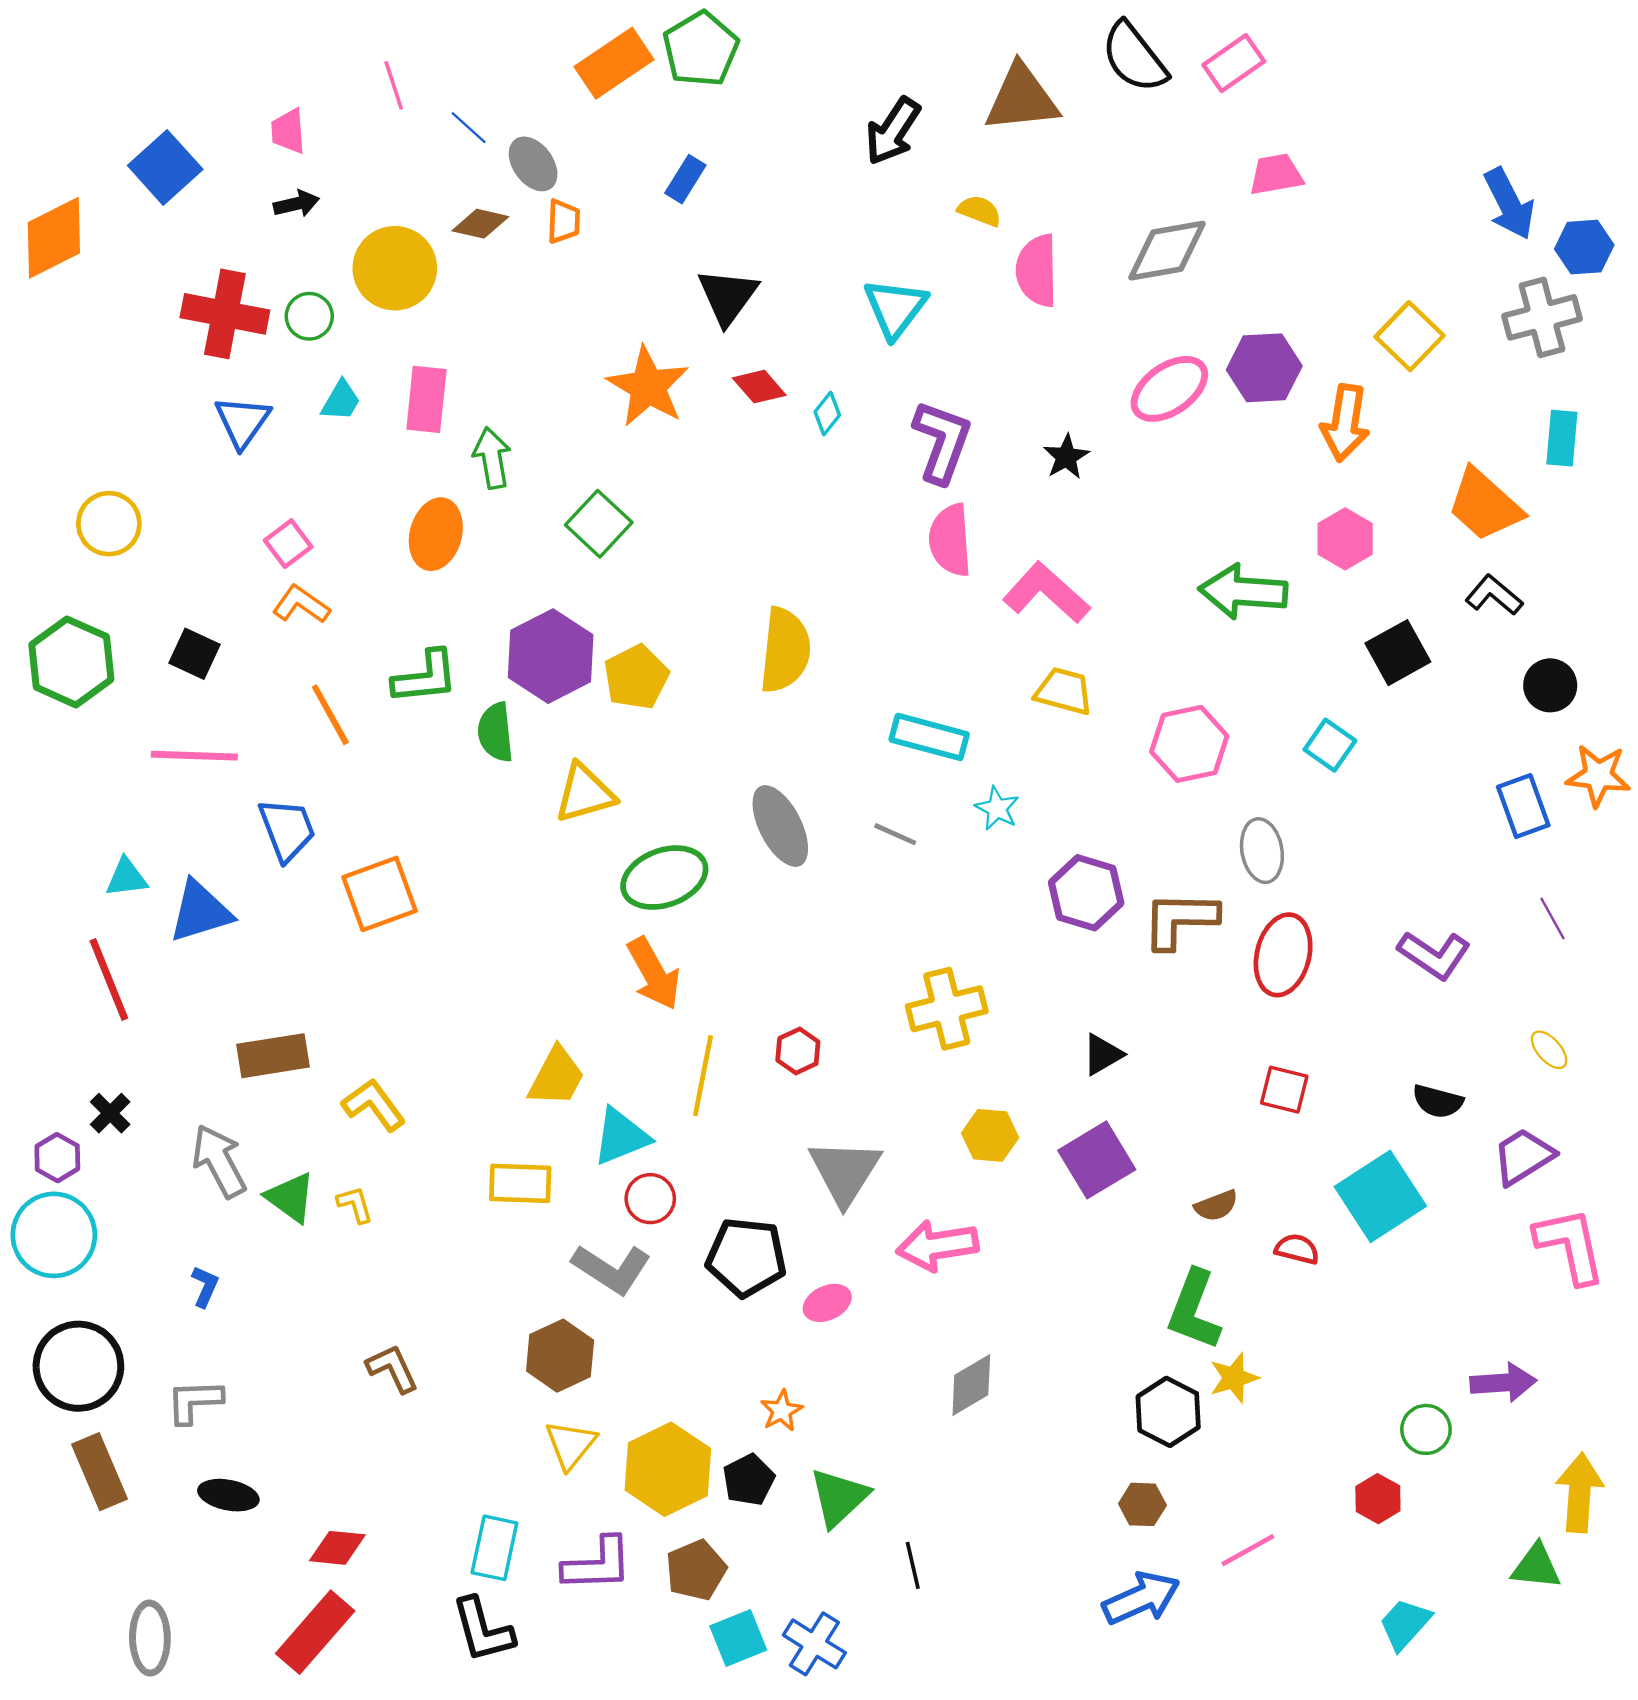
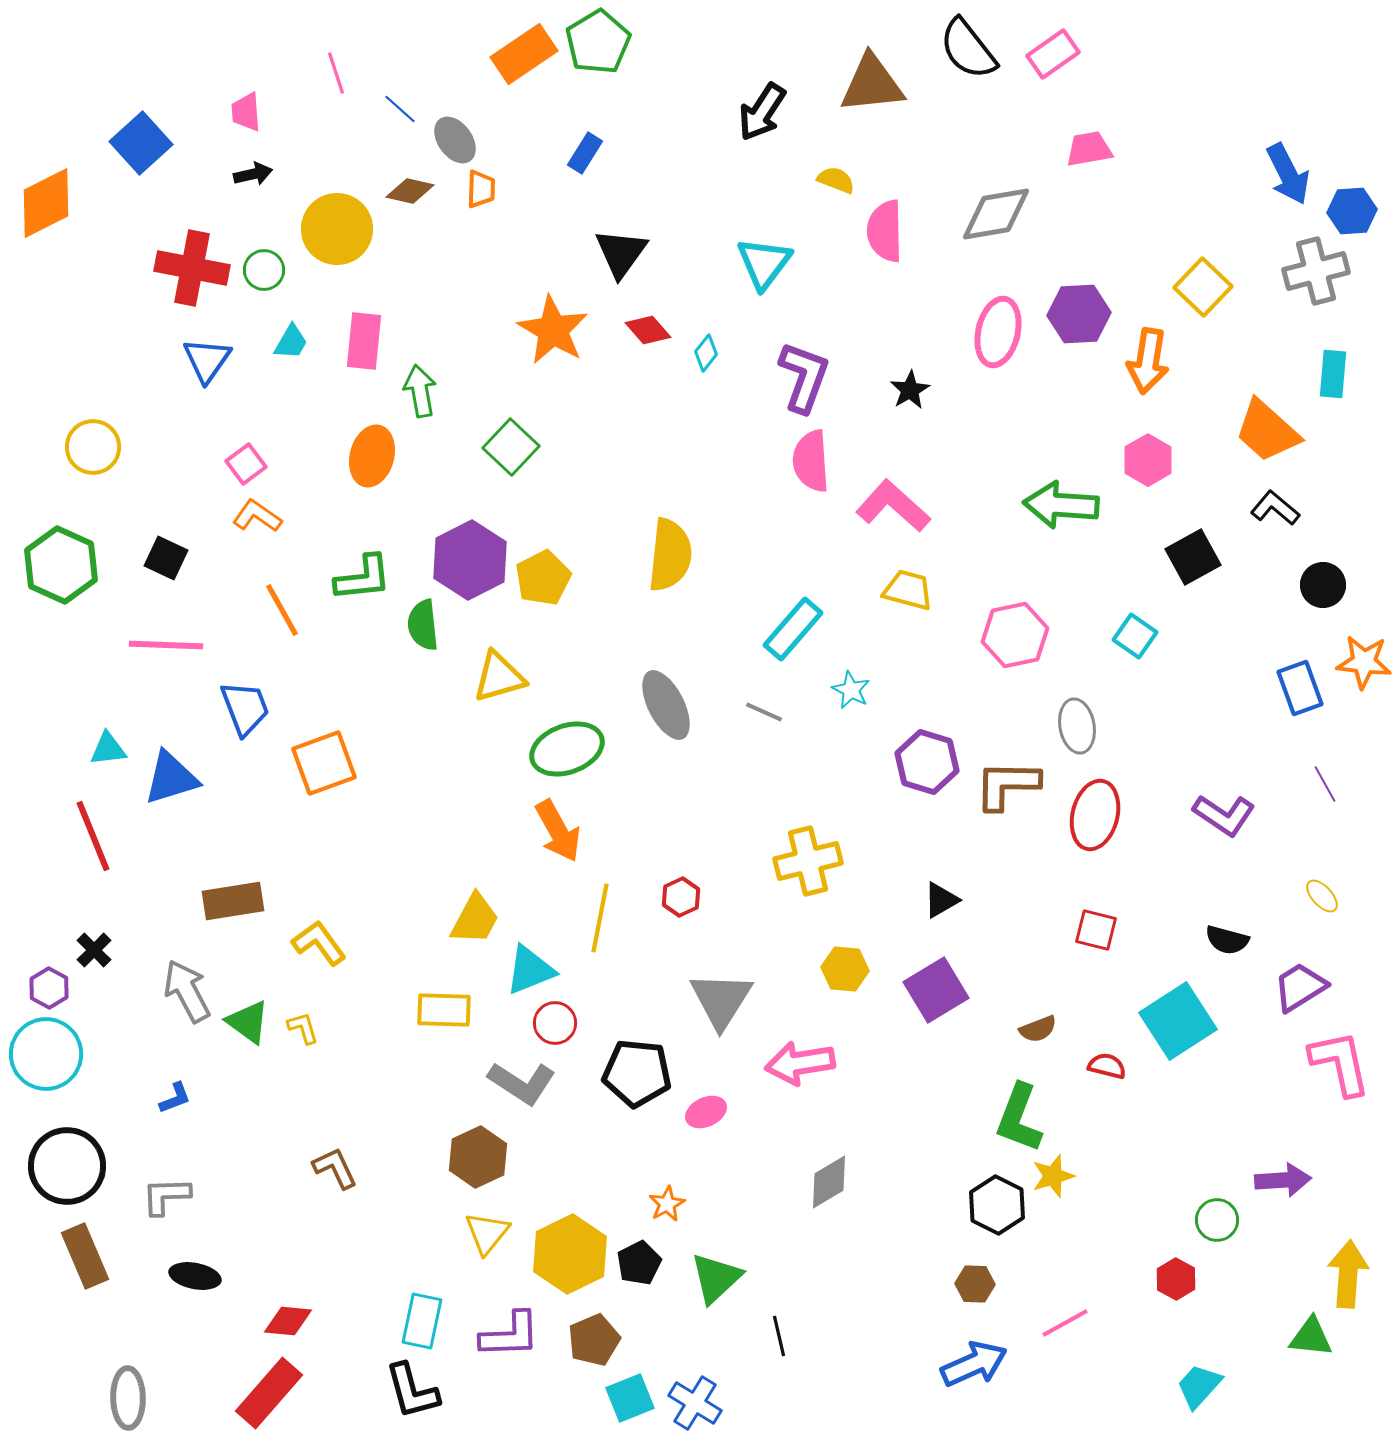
pink ellipse: (1169, 389) -> (998, 332), turned -42
cyan rectangle: (929, 737) -> (793, 629), turned -64
blue L-shape: (205, 1286) -> (175, 1098), turned 45

